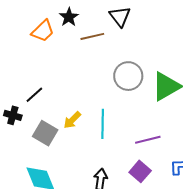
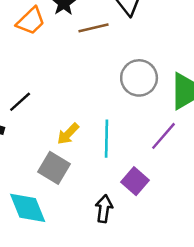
gray square: (45, 133) -> (54, 168), moved
purple line: (148, 140) -> (163, 136), moved, turned -35
purple square: (140, 171) -> (135, 181), moved

